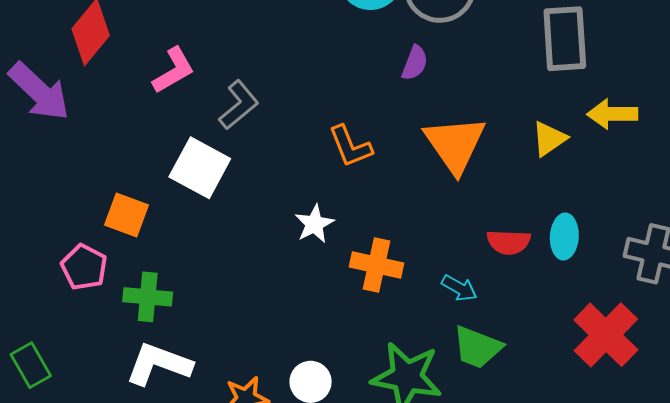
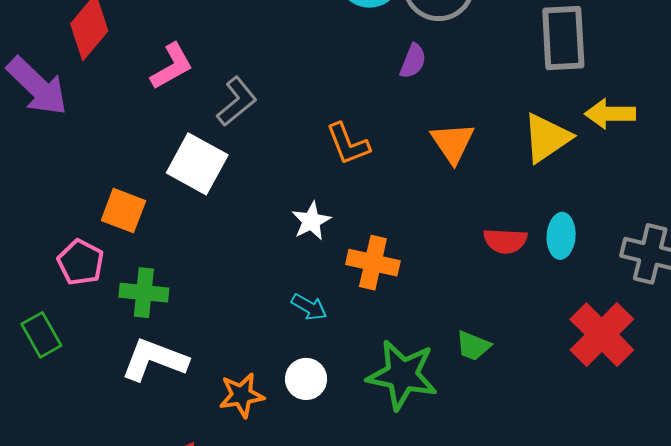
yellow triangle: (549, 139) -> (547, 138), size x1.4
orange triangle: (455, 144) -> (453, 143), size x0.7
cyan arrow: (459, 288) -> (309, 307), moved
green trapezoid: (477, 347) -> (473, 346), size x0.7
green rectangle: (31, 365) -> (41, 335), moved

